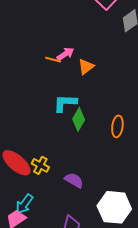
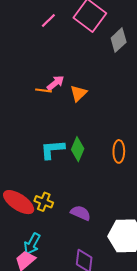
cyan L-shape: (65, 103) -> (52, 149), moved

